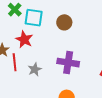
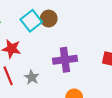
cyan square: (34, 18) -> (31, 21), moved, turned -30

